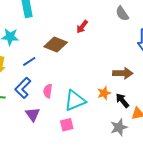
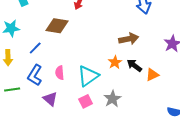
gray star: (119, 127) -> (112, 99), moved

